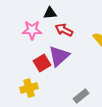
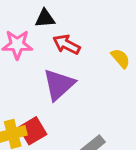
red square: (42, 63) -> (33, 131), moved

